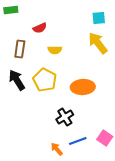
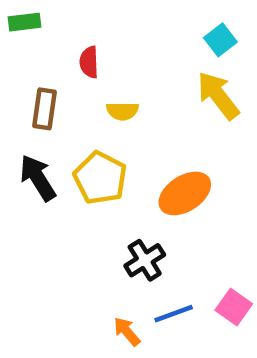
cyan square: (99, 18) -> (220, 40), turned -32
red semicircle: (40, 28) -> (89, 62), turned 112
orange ellipse: (83, 87) -> (185, 193), turned -30

